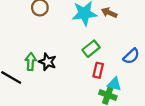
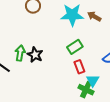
red rectangle: (98, 70) -> (79, 67), turned -40
cyan triangle: (114, 84) -> (93, 80), turned 40

